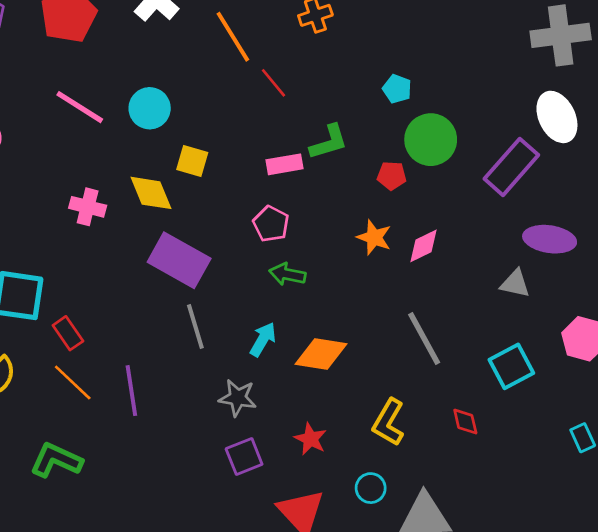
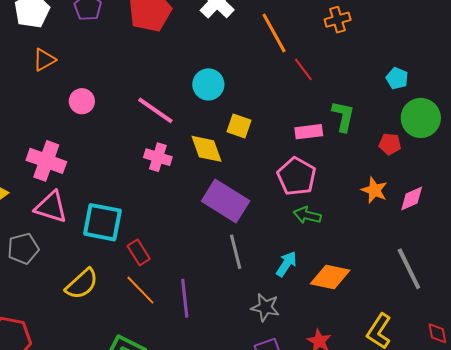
pink line: (80, 107) -> (155, 110), moved
green L-shape: (329, 142) -> (343, 116), turned -64
pink pentagon: (271, 224) -> (297, 176), size x1.4

